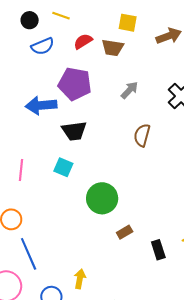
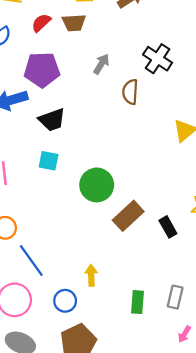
brown semicircle: (142, 135) -> (130, 92), moved
brown rectangle: (125, 232) -> (128, 216), size x1.8

